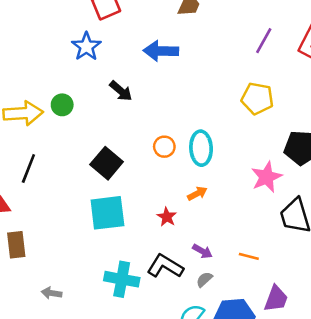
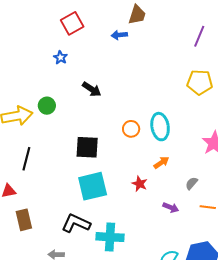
blue star: (86, 47) -> (60, 57), size x0.6
blue arrow: (161, 51) -> (119, 35), moved, size x0.6
black square: (107, 163) -> (87, 147), turned -30
black L-shape: (165, 266) -> (76, 223), moved
gray semicircle: (204, 279) -> (192, 183), moved

